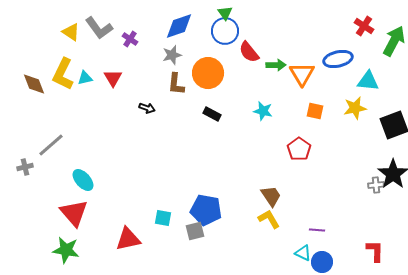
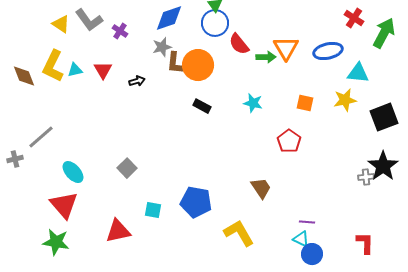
orange triangle: (302, 74) -> (286, 48), moved
brown L-shape: (176, 84) -> (175, 63), moved
black arrow: (147, 108) -> (137, 81), moved, turned -35
yellow L-shape: (269, 219) -> (239, 233), moved, size x1.4
gray square: (195, 231) -> (127, 168), moved, turned -30
cyan triangle: (303, 253) -> (301, 239), moved

